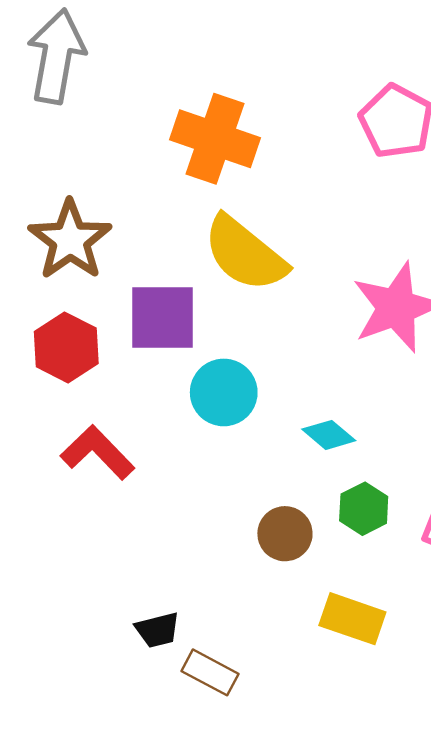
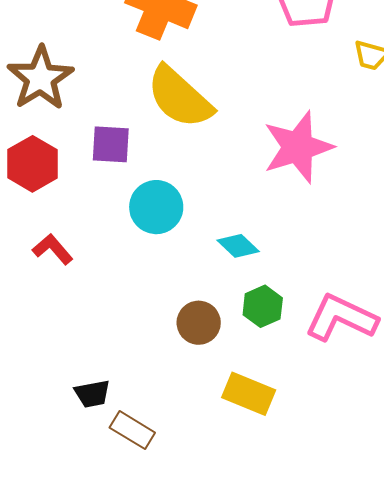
purple square: (162, 317) -> (111, 144), size x0.7
red L-shape: (97, 452) -> (53, 249), size x0.7

